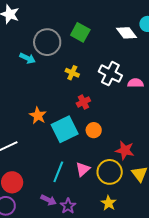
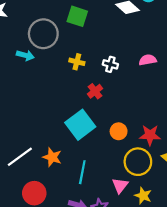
white cross: (110, 74) -> (110, 64), moved, size x0.6
orange star: (38, 116) -> (52, 157), moved
orange circle: (94, 130) -> (119, 131), moved
pink triangle: (83, 169) -> (120, 185), moved

